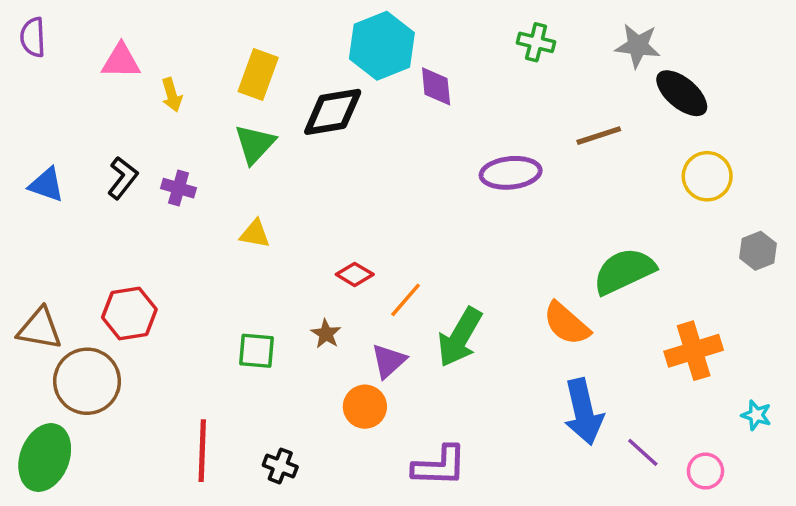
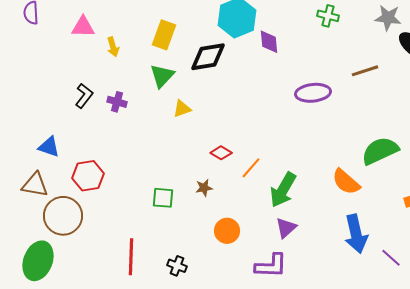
blue triangle: (46, 185) -> (49, 147), moved
yellow triangle: (255, 234) -> (182, 109), moved, turned -30
brown star: (326, 334) -> (204, 188), turned 30
purple triangle: (389, 361) -> (286, 228), moved

